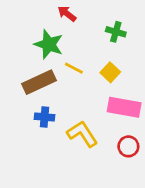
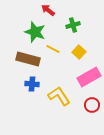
green cross: (116, 32) -> (73, 25), moved, turned -32
brown rectangle: (39, 82) -> (28, 59), turned 40
pink rectangle: (124, 107) -> (89, 77), turned -40

